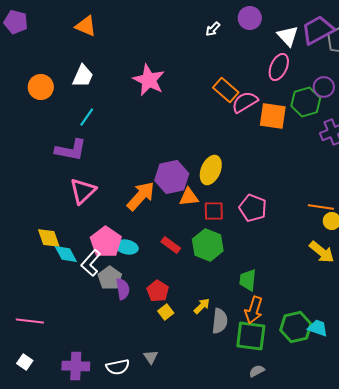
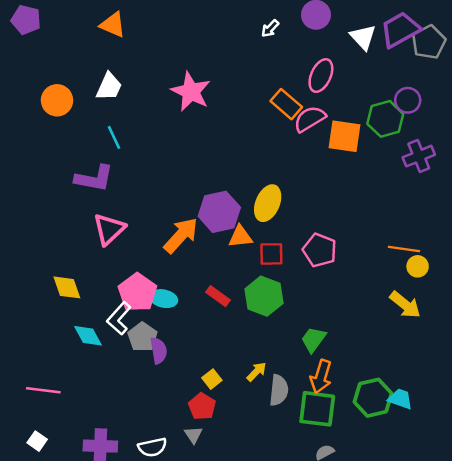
pink ellipse: (279, 67) -> (321, 76), moved
cyan line: (87, 117) -> (114, 137), turned -60
cyan diamond: (66, 254) -> (88, 336), moved
green trapezoid: (248, 280) -> (313, 339), turned 30
red pentagon: (158, 291) -> (202, 406), moved

